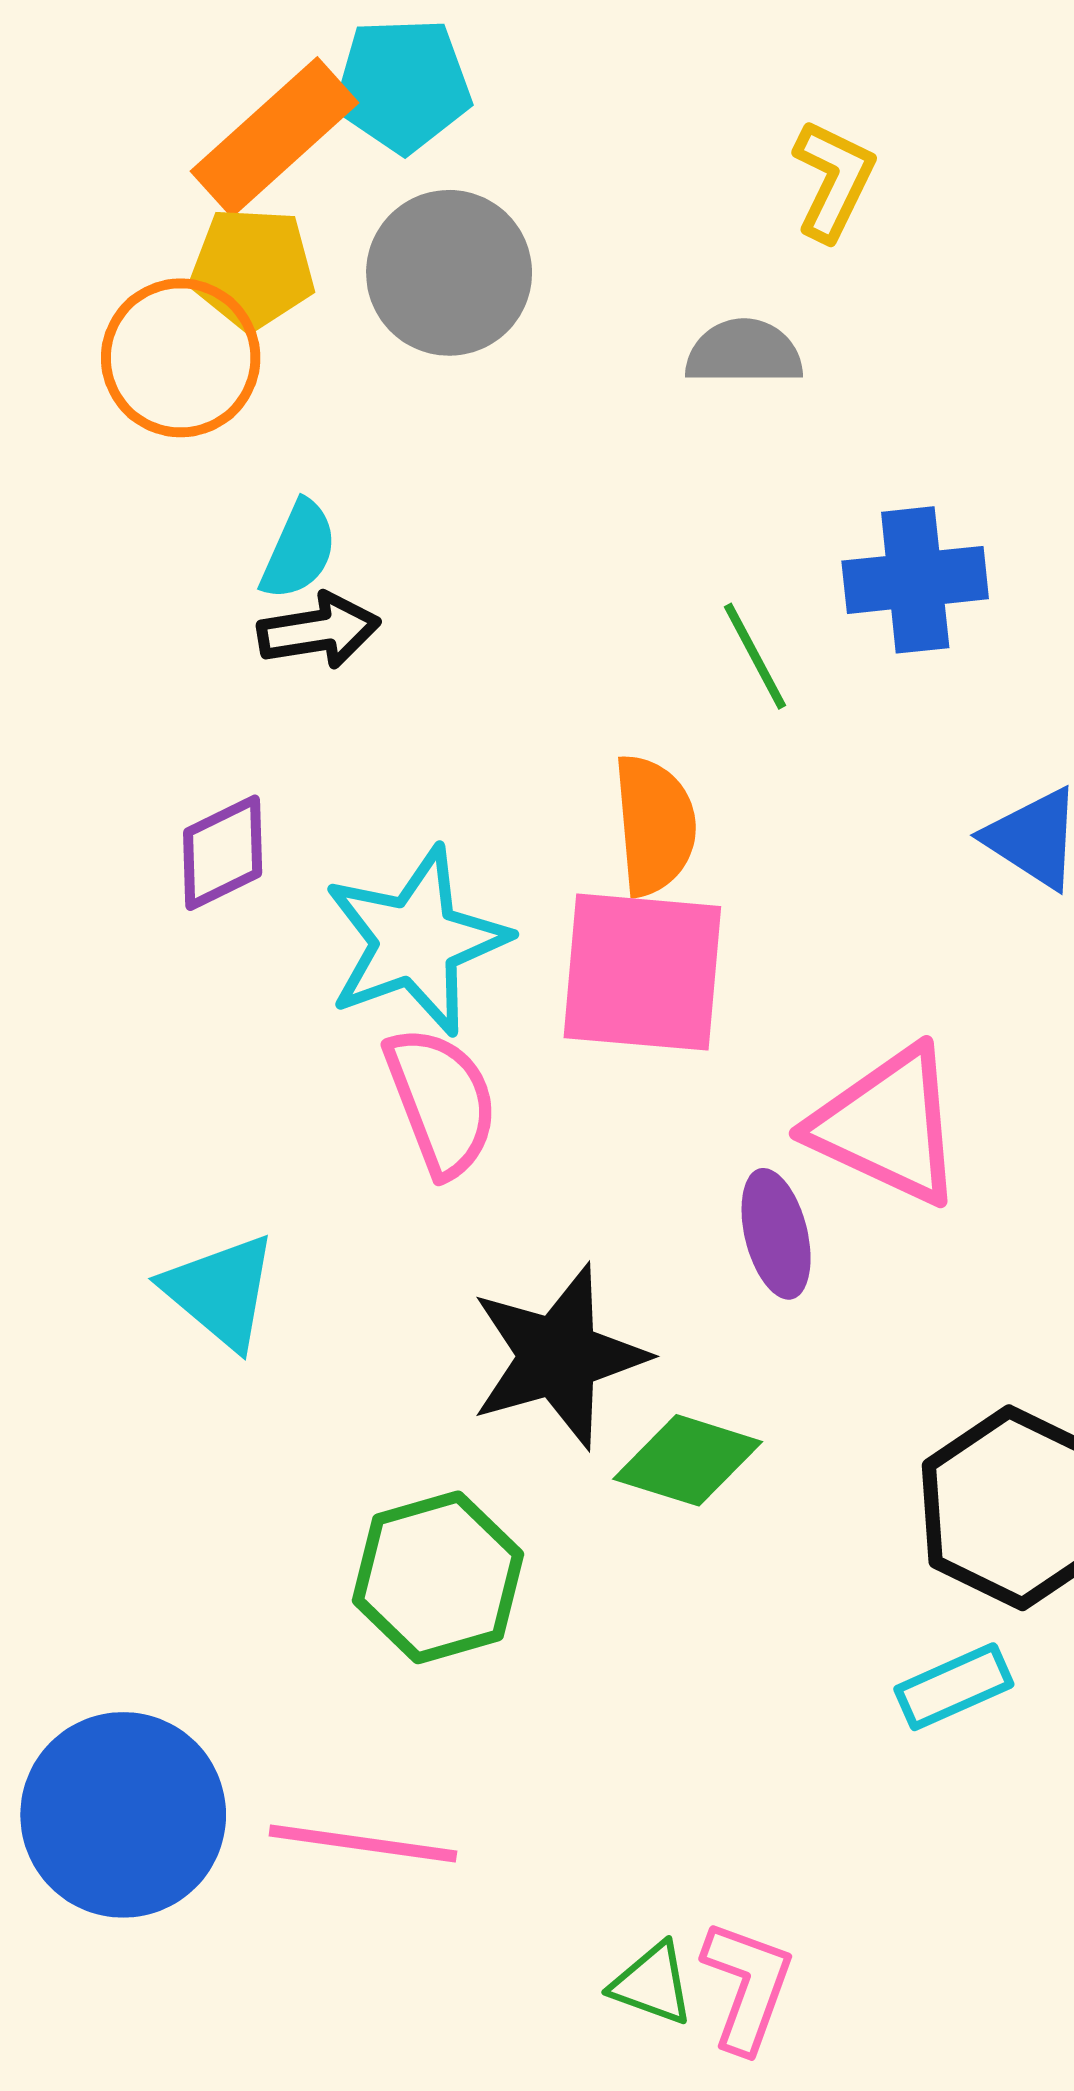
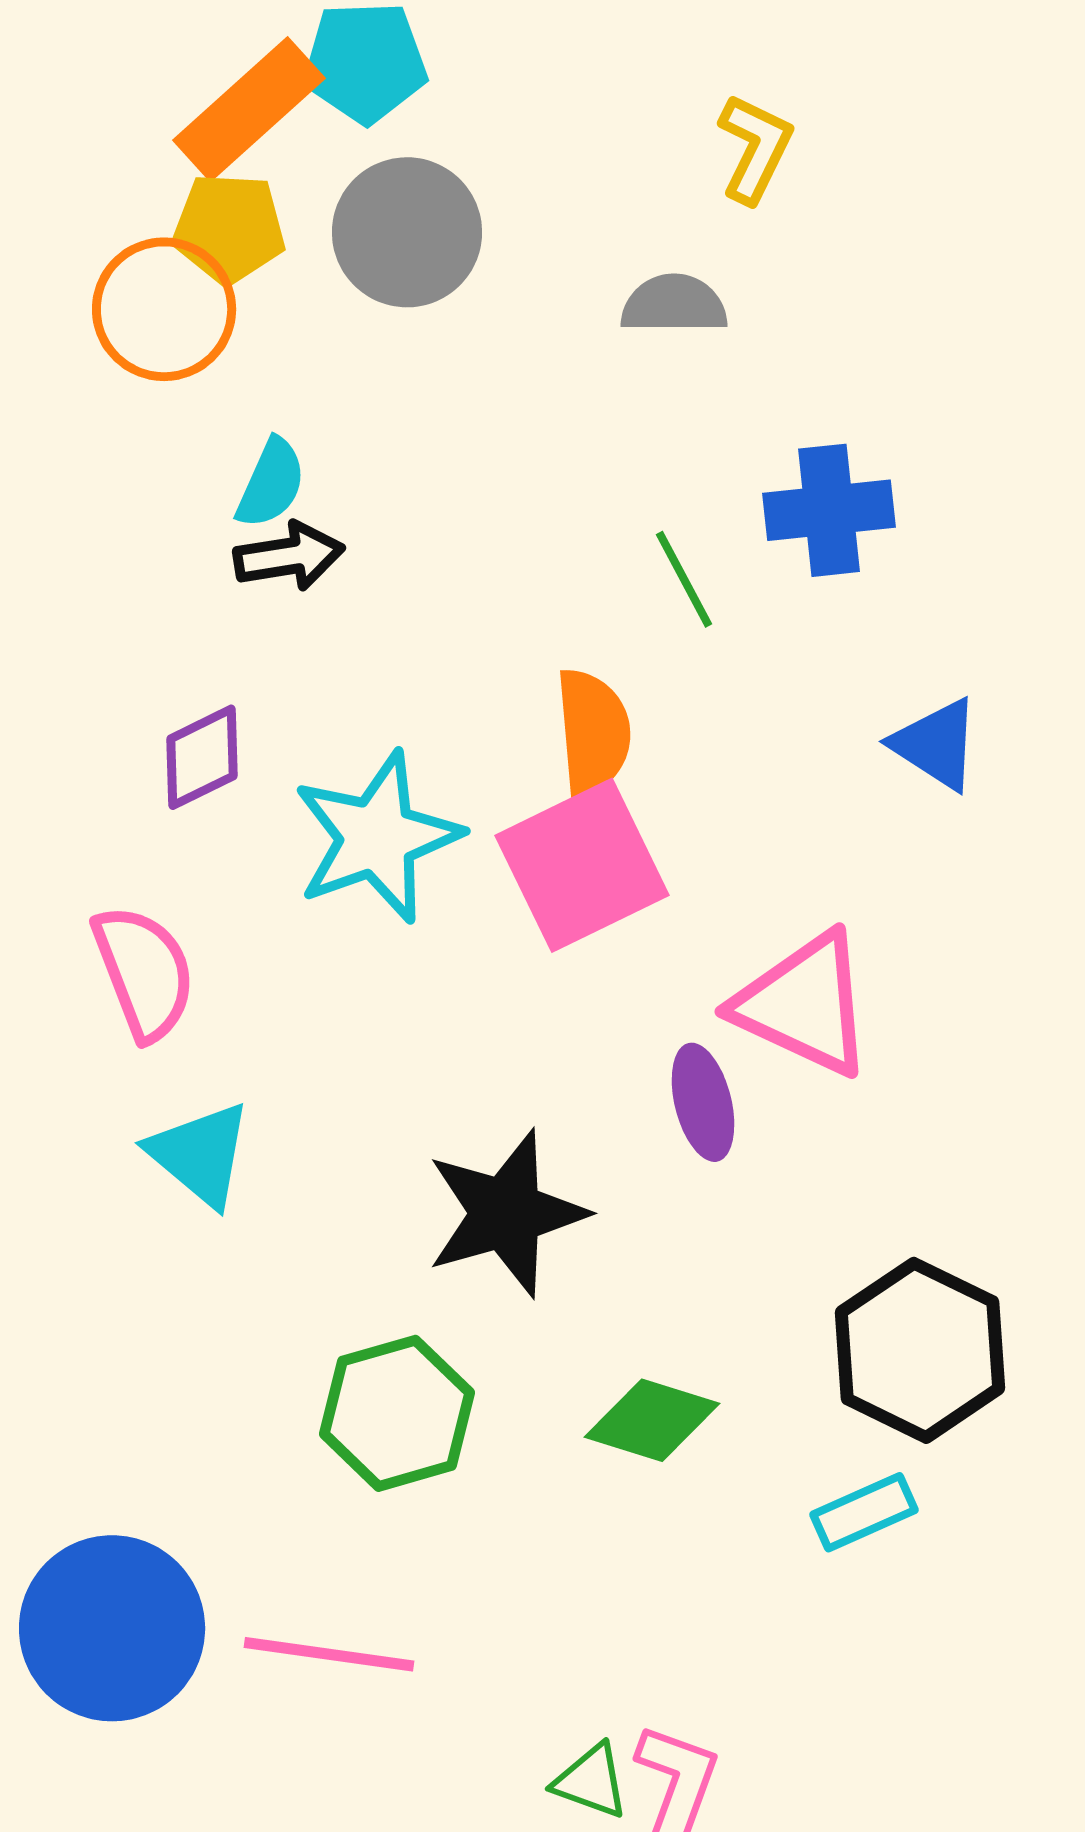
pink square: (642, 972) -> (582, 865), turned -31
pink semicircle: (441, 1101) -> (144, 972), moved
green diamond: (688, 1460) -> (652, 1420), moved

